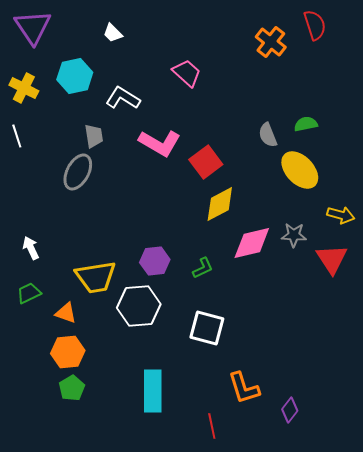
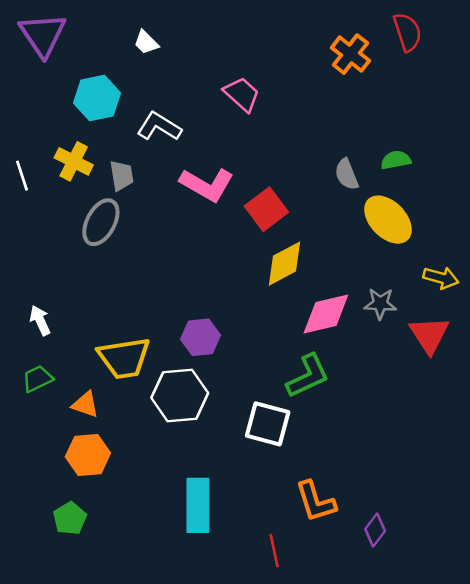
yellow cross: (24, 88) -> (74, 161), moved
green L-shape: (203, 268) -> (308, 376), moved, size x1.6
green pentagon: (72, 388) -> (70, 518), moved

